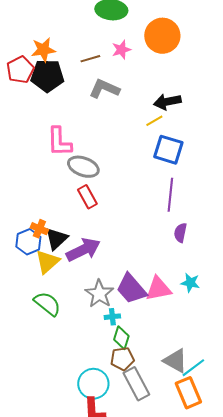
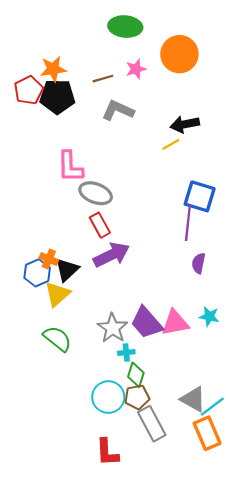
blue square: (168, 150) -> (200, 196), moved
purple arrow: (83, 250) -> (111, 255), moved
cyan circle: (93, 384) -> (108, 397), moved

